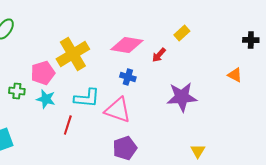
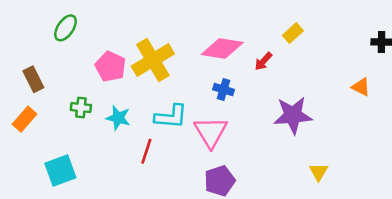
pink pentagon: (43, 73) -> (110, 66), moved, turned -30
pink triangle: (118, 110) -> (211, 132), turned 40
yellow triangle: (198, 151) -> (319, 172), moved

